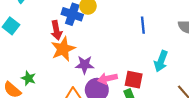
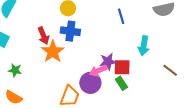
blue cross: (72, 14) -> (70, 31), moved
purple star: (85, 65) -> (108, 61), moved
green star: (28, 78) -> (15, 70), moved

